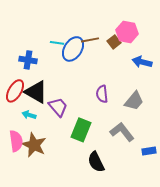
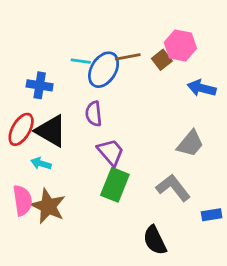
purple semicircle: (102, 94) -> (94, 114), moved
purple trapezoid: (58, 107) -> (111, 152), moved
black semicircle: (96, 162) -> (155, 240), moved

